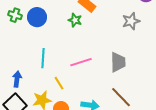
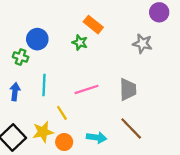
green cross: (15, 15) -> (21, 57), moved
gray star: (131, 21) -> (142, 44), turned 30
blue arrow: (17, 79) -> (15, 92), moved

